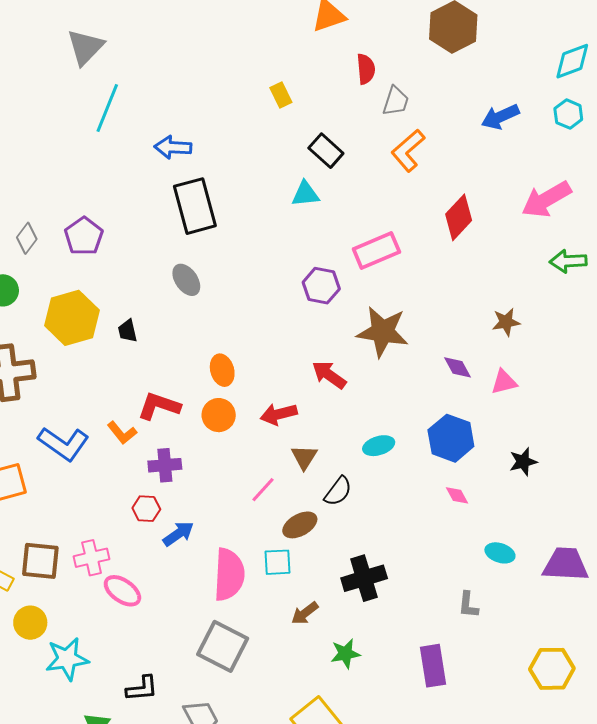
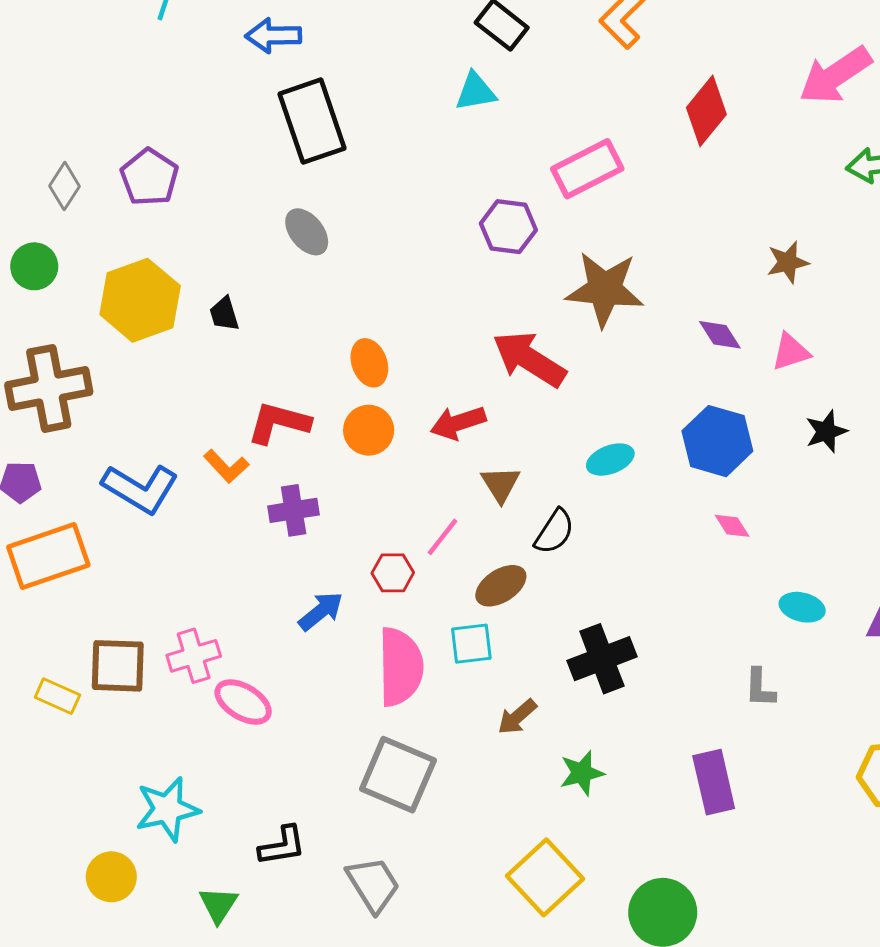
red arrow: (329, 375) -> (529, 359), size x1.4
black star: (523, 462) -> (826, 431), moved
red hexagon: (146, 509) -> (393, 573), moved
yellow circle: (30, 623) -> (111, 877), moved

